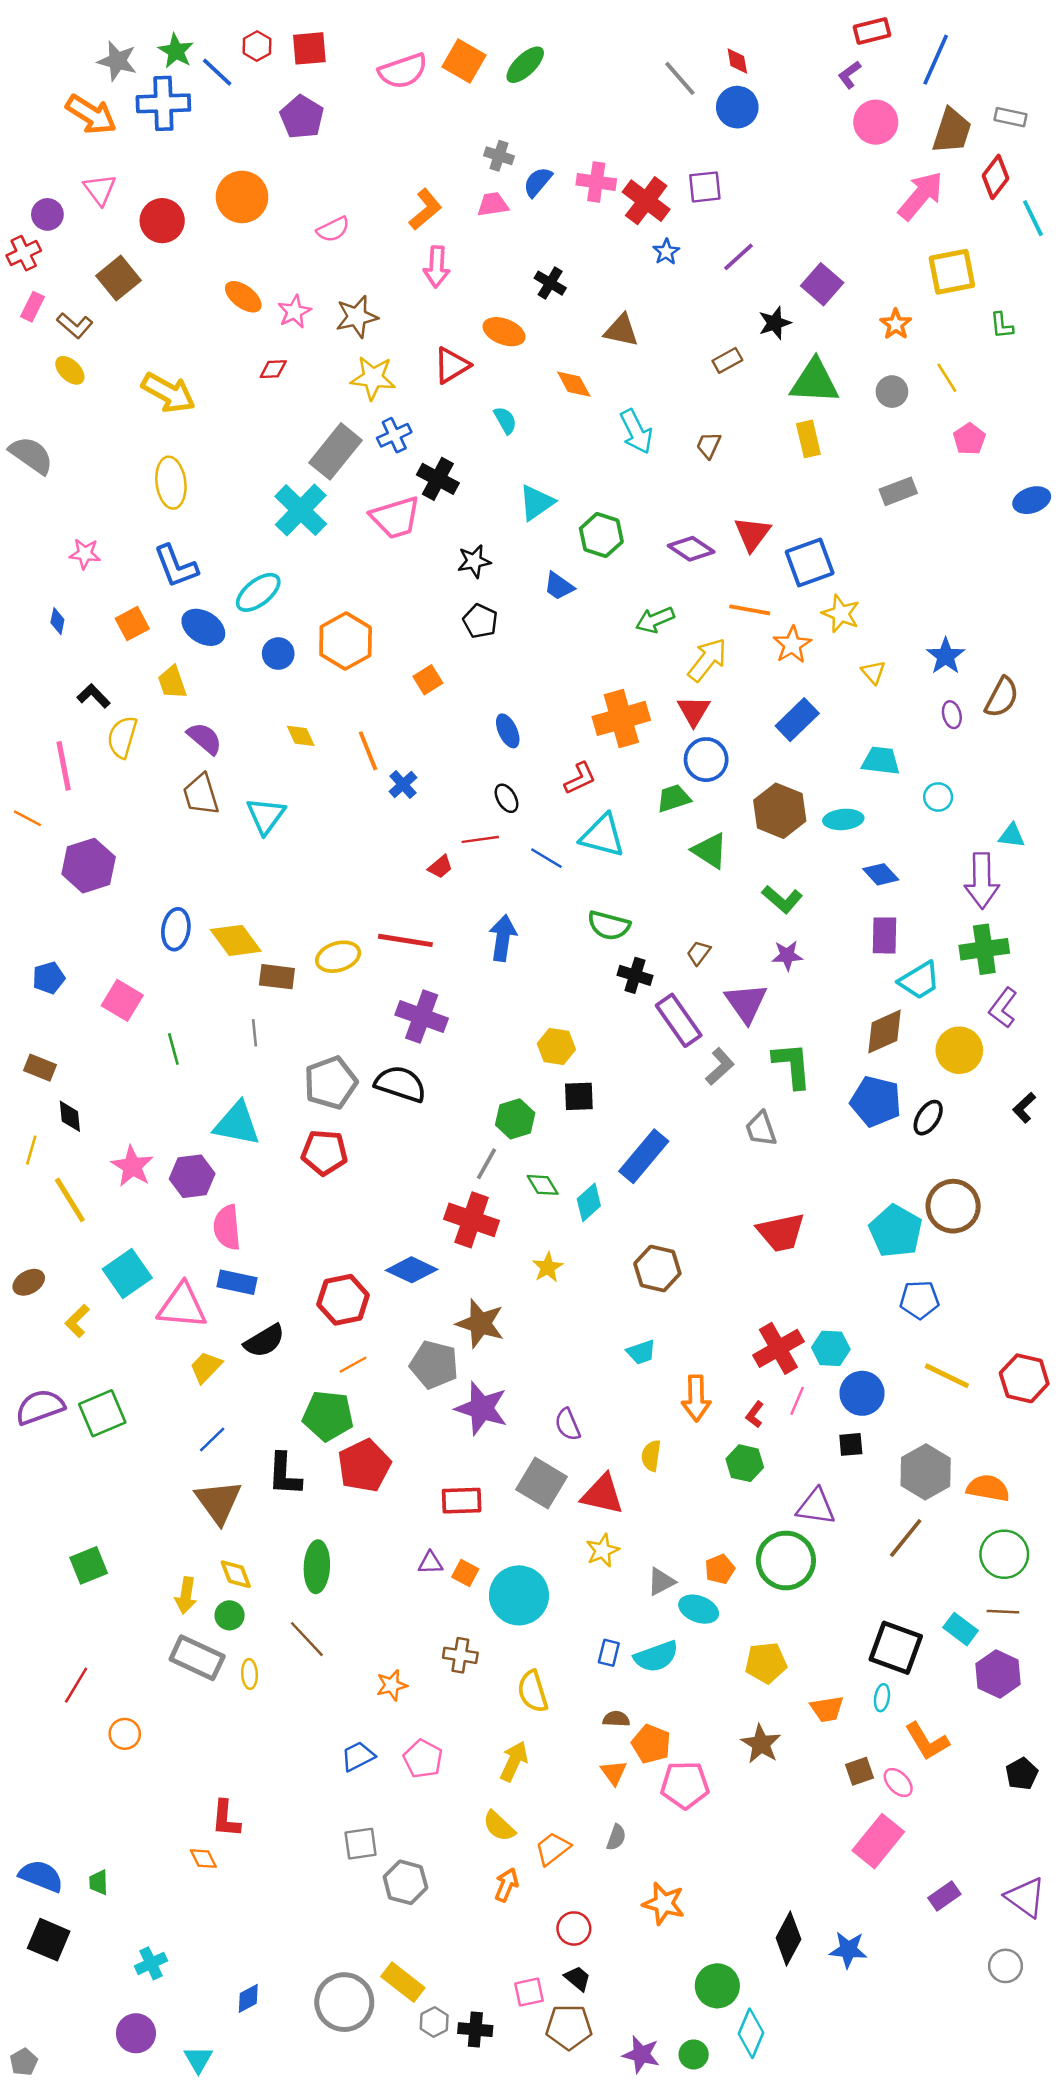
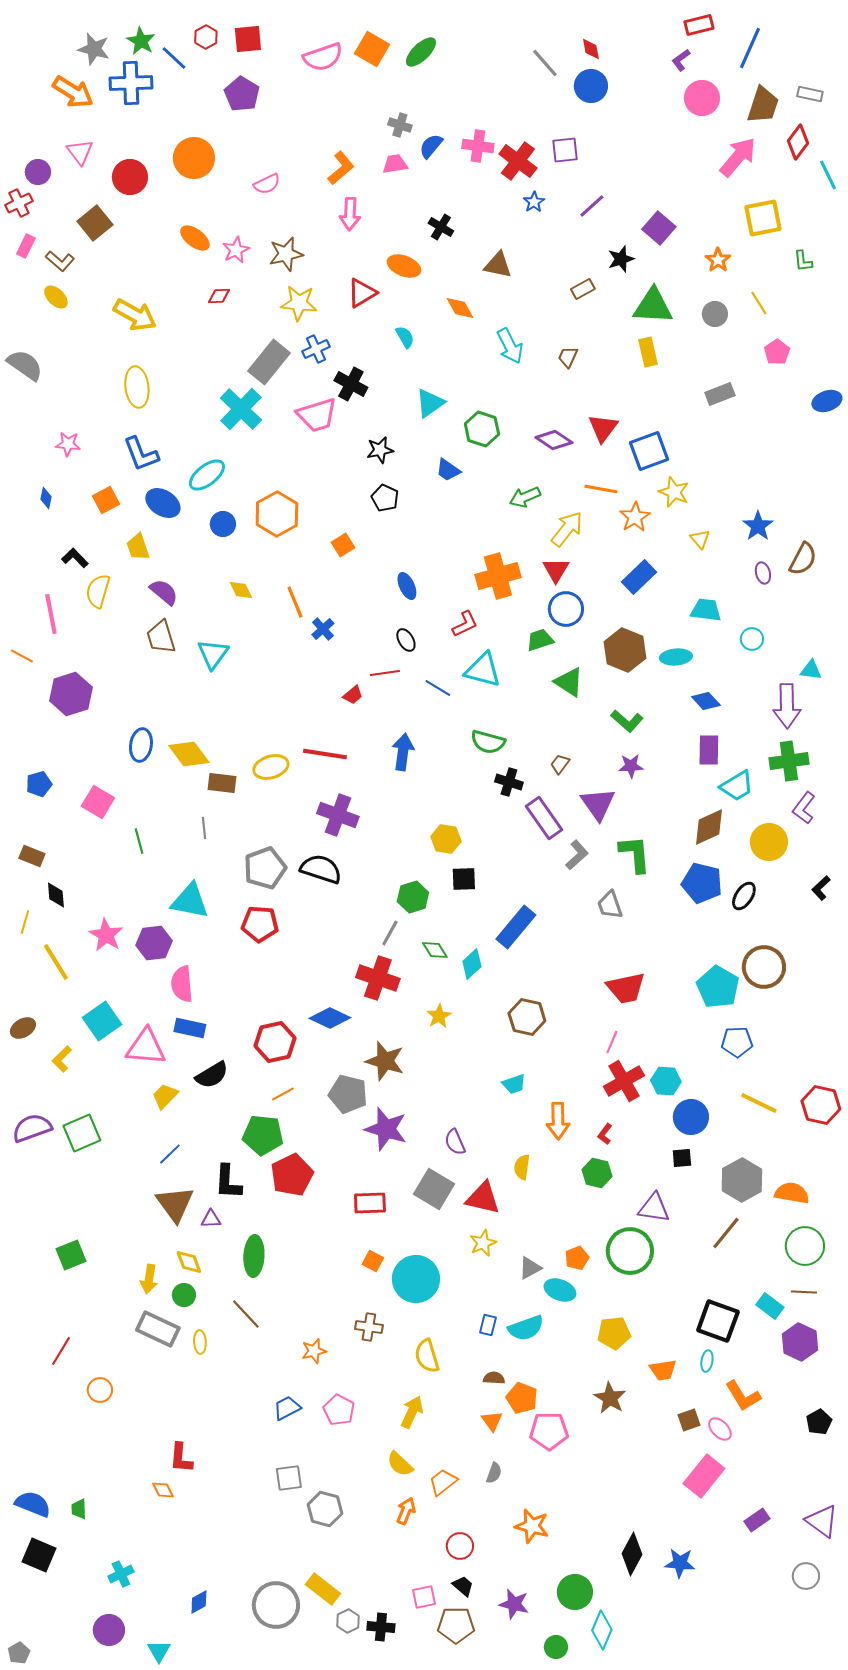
pink line: (797, 1401) -> (612, 1042), moved
purple triangle: (430, 1563) -> (211, 1219), moved
purple star: (641, 2054) -> (514, 1604), moved

